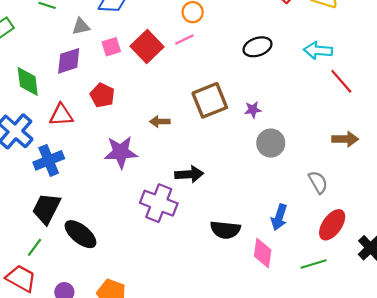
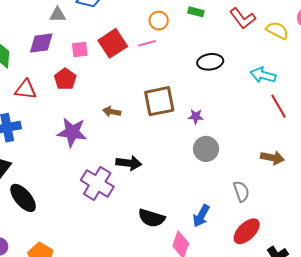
pink square: (111, 47) -> (80, 50), moved

